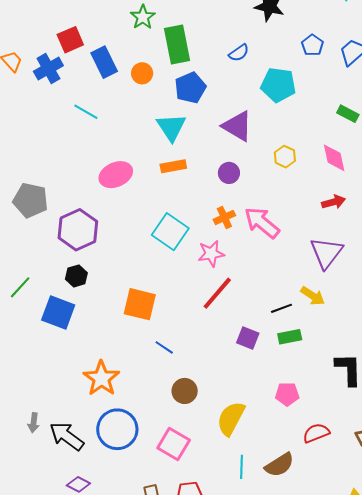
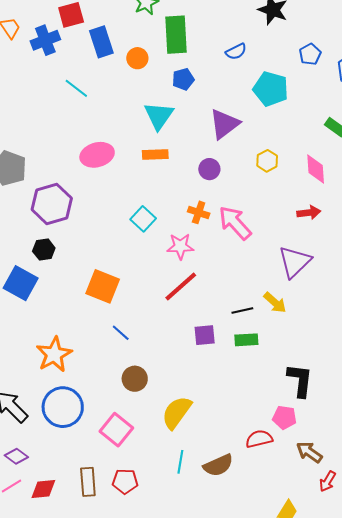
blue pentagon: (190, 88) -> (183, 79), size x0.7
purple triangle: (237, 126) -> (224, 124), turned 44
orange cross: (224, 217) -> (199, 212), turned 35
cyan square: (170, 232) -> (143, 219), size x0.7
purple square: (248, 338) -> (205, 335), turned -35
pink pentagon: (287, 394) -> (285, 417), moved

